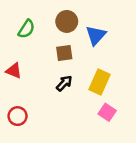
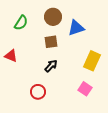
blue triangle: (96, 35) -> (76, 28), turned 30
yellow rectangle: (100, 82) -> (92, 61), moved
red circle: (18, 116) -> (38, 92), moved

